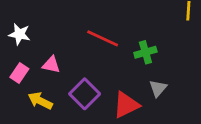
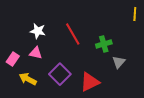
white star: (19, 34) -> (38, 31), moved
red line: (103, 38) -> (73, 34), turned 35
gray triangle: (158, 88) -> (119, 62), moved

